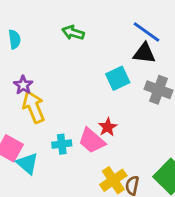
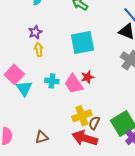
cyan square: (118, 78) -> (82, 43), moved, size x1.4
yellow arrow: (34, 107) -> (39, 50), size x0.6

